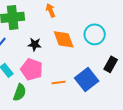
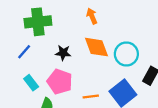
orange arrow: (51, 10) -> (92, 16), moved
cyan circle: (95, 34) -> (126, 54), moved

